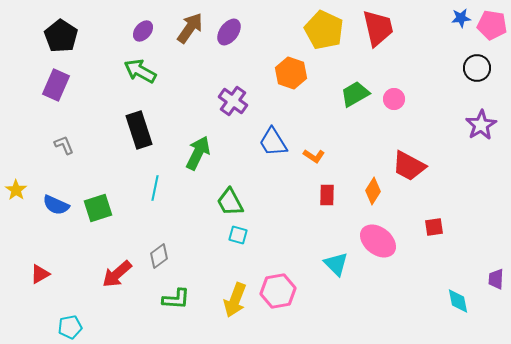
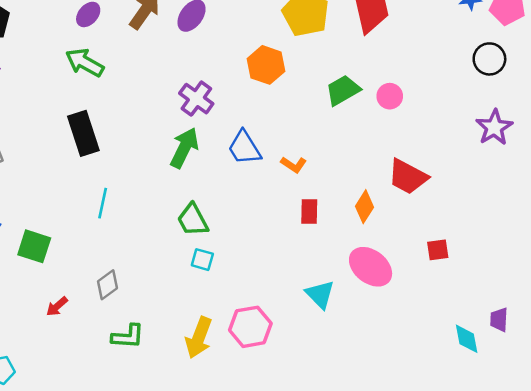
green arrow: (198, 153) -> (184, 148), moved
green square: (98, 208) -> (34, 246), moved, turned 36
red arrow: (117, 274) -> (57, 306), size x0.6
purple trapezoid: (496, 279) -> (499, 320), moved

